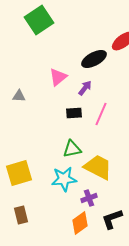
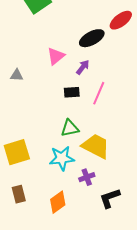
orange diamond: (80, 223) -> (58, 202), moved

